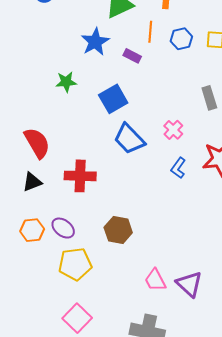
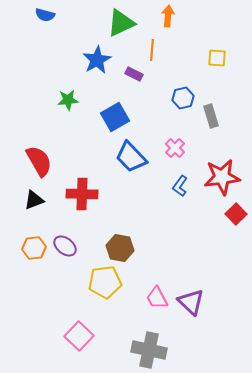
blue hexagon: (181, 39) -> (183, 98), moved
yellow pentagon: (75, 264) -> (105, 282), moved

